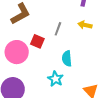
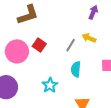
gray line: (58, 29) -> (71, 45), moved
cyan semicircle: (67, 59) -> (76, 69), moved

